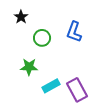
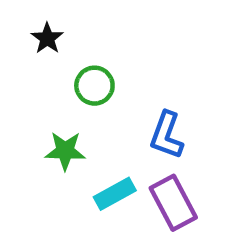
blue L-shape: (74, 32) -> (167, 135), moved

